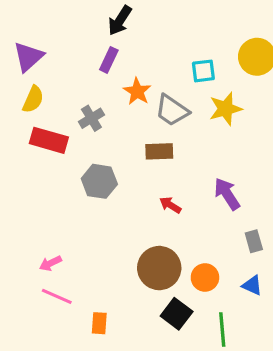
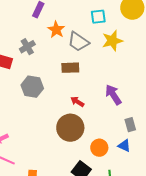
brown circle: (159, 268) -> (70, 128), moved
blue triangle: (252, 285) -> (124, 146), moved

